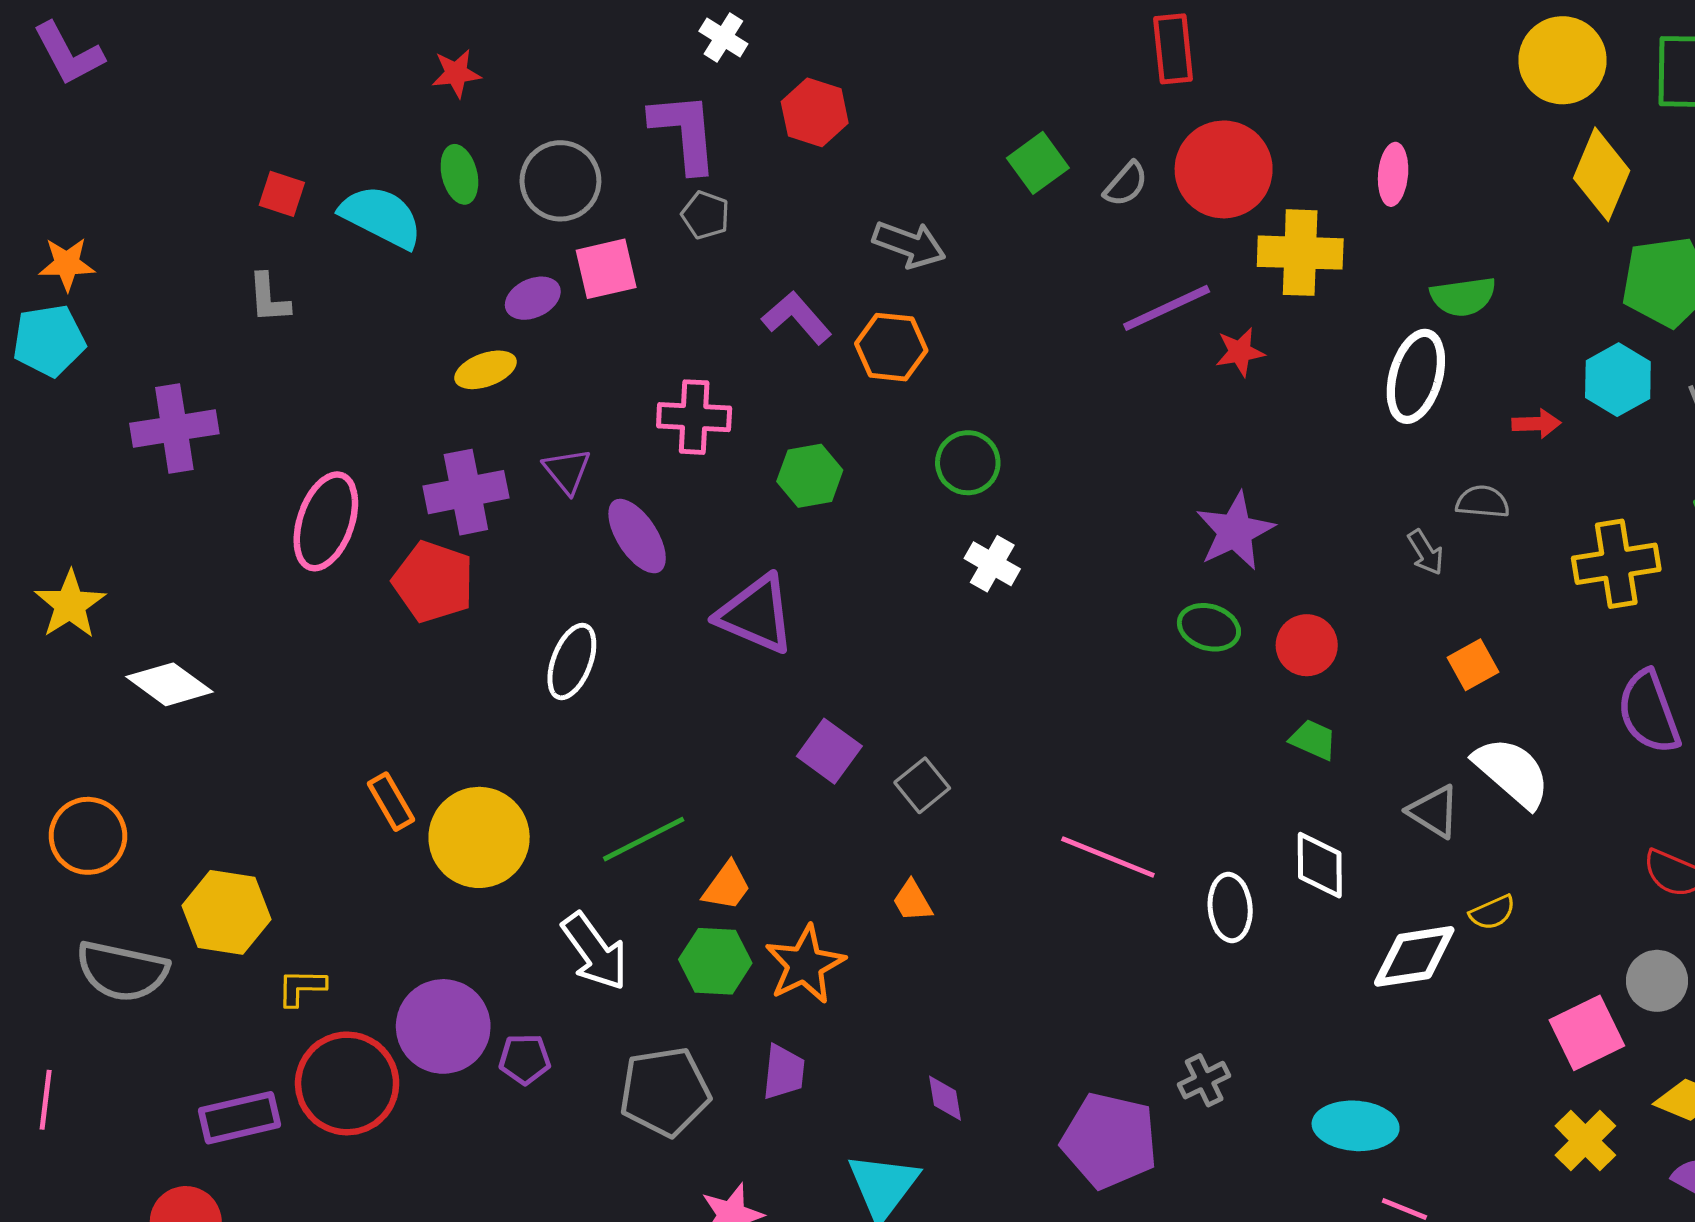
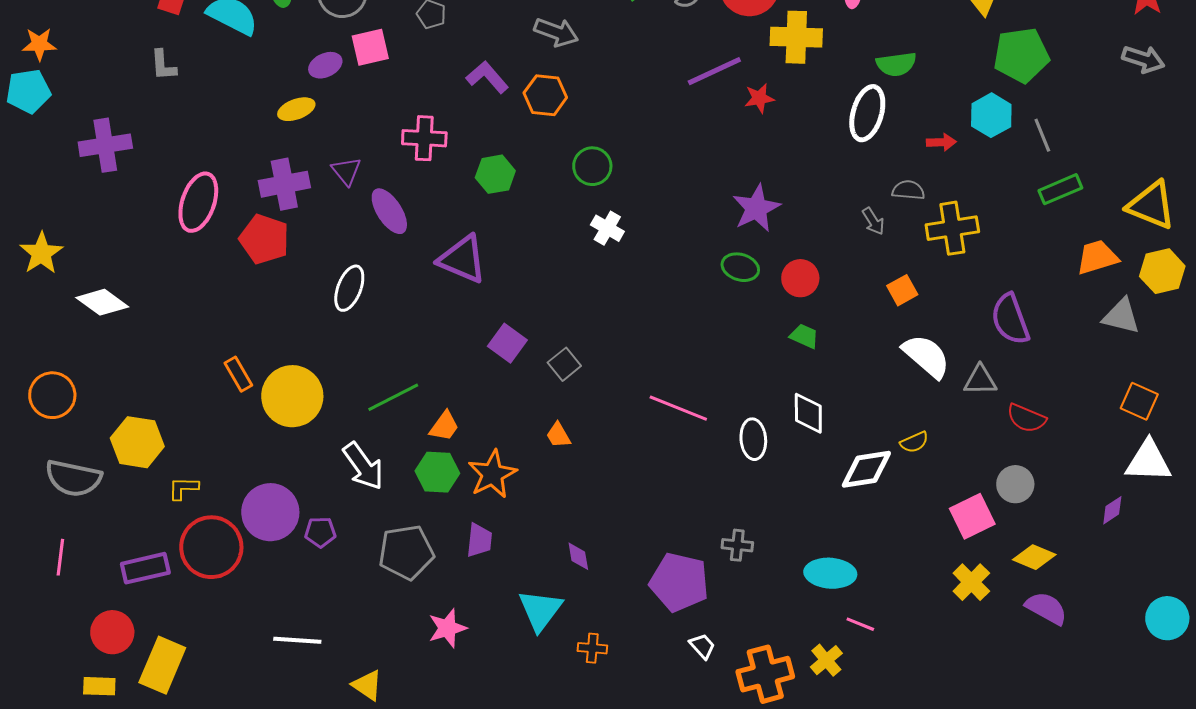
yellow cross: (1616, 564) -> (952, 228), moved
gray triangle: (1434, 811) -> (980, 380), moved, turned -33
gray cross: (1204, 1080) -> (737, 545), turned 32
pink line: (46, 1100) -> (60, 557), moved

